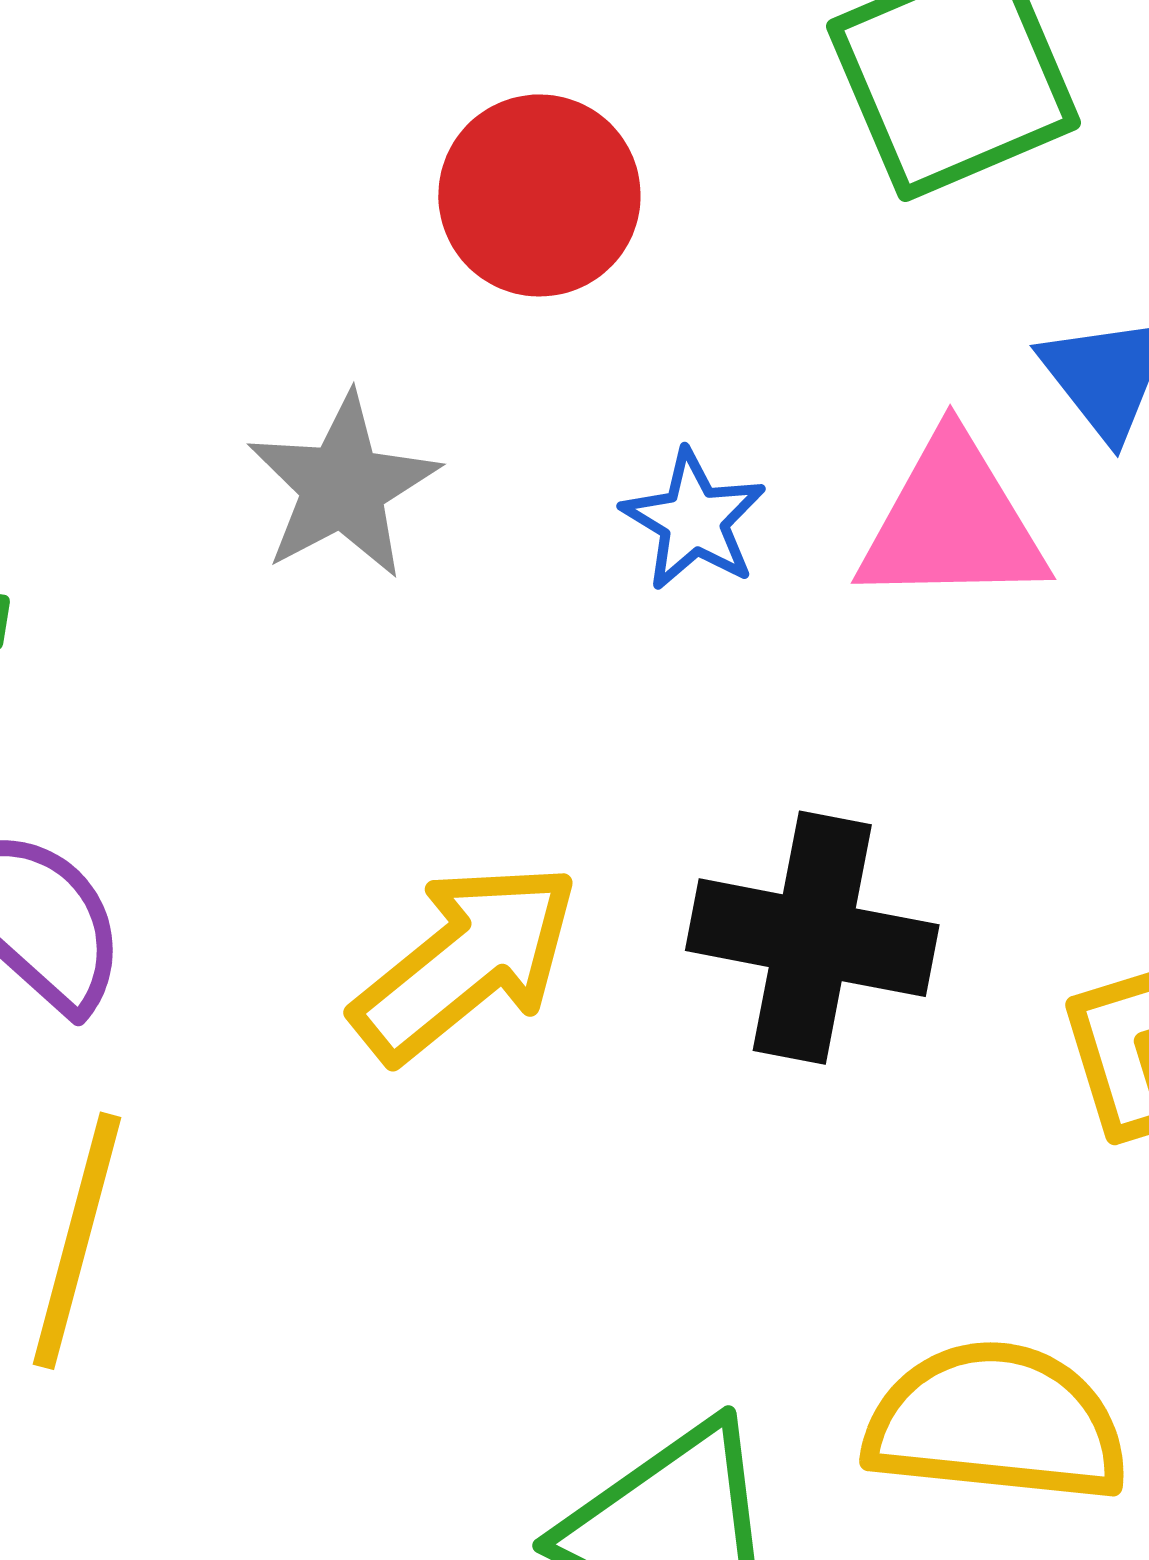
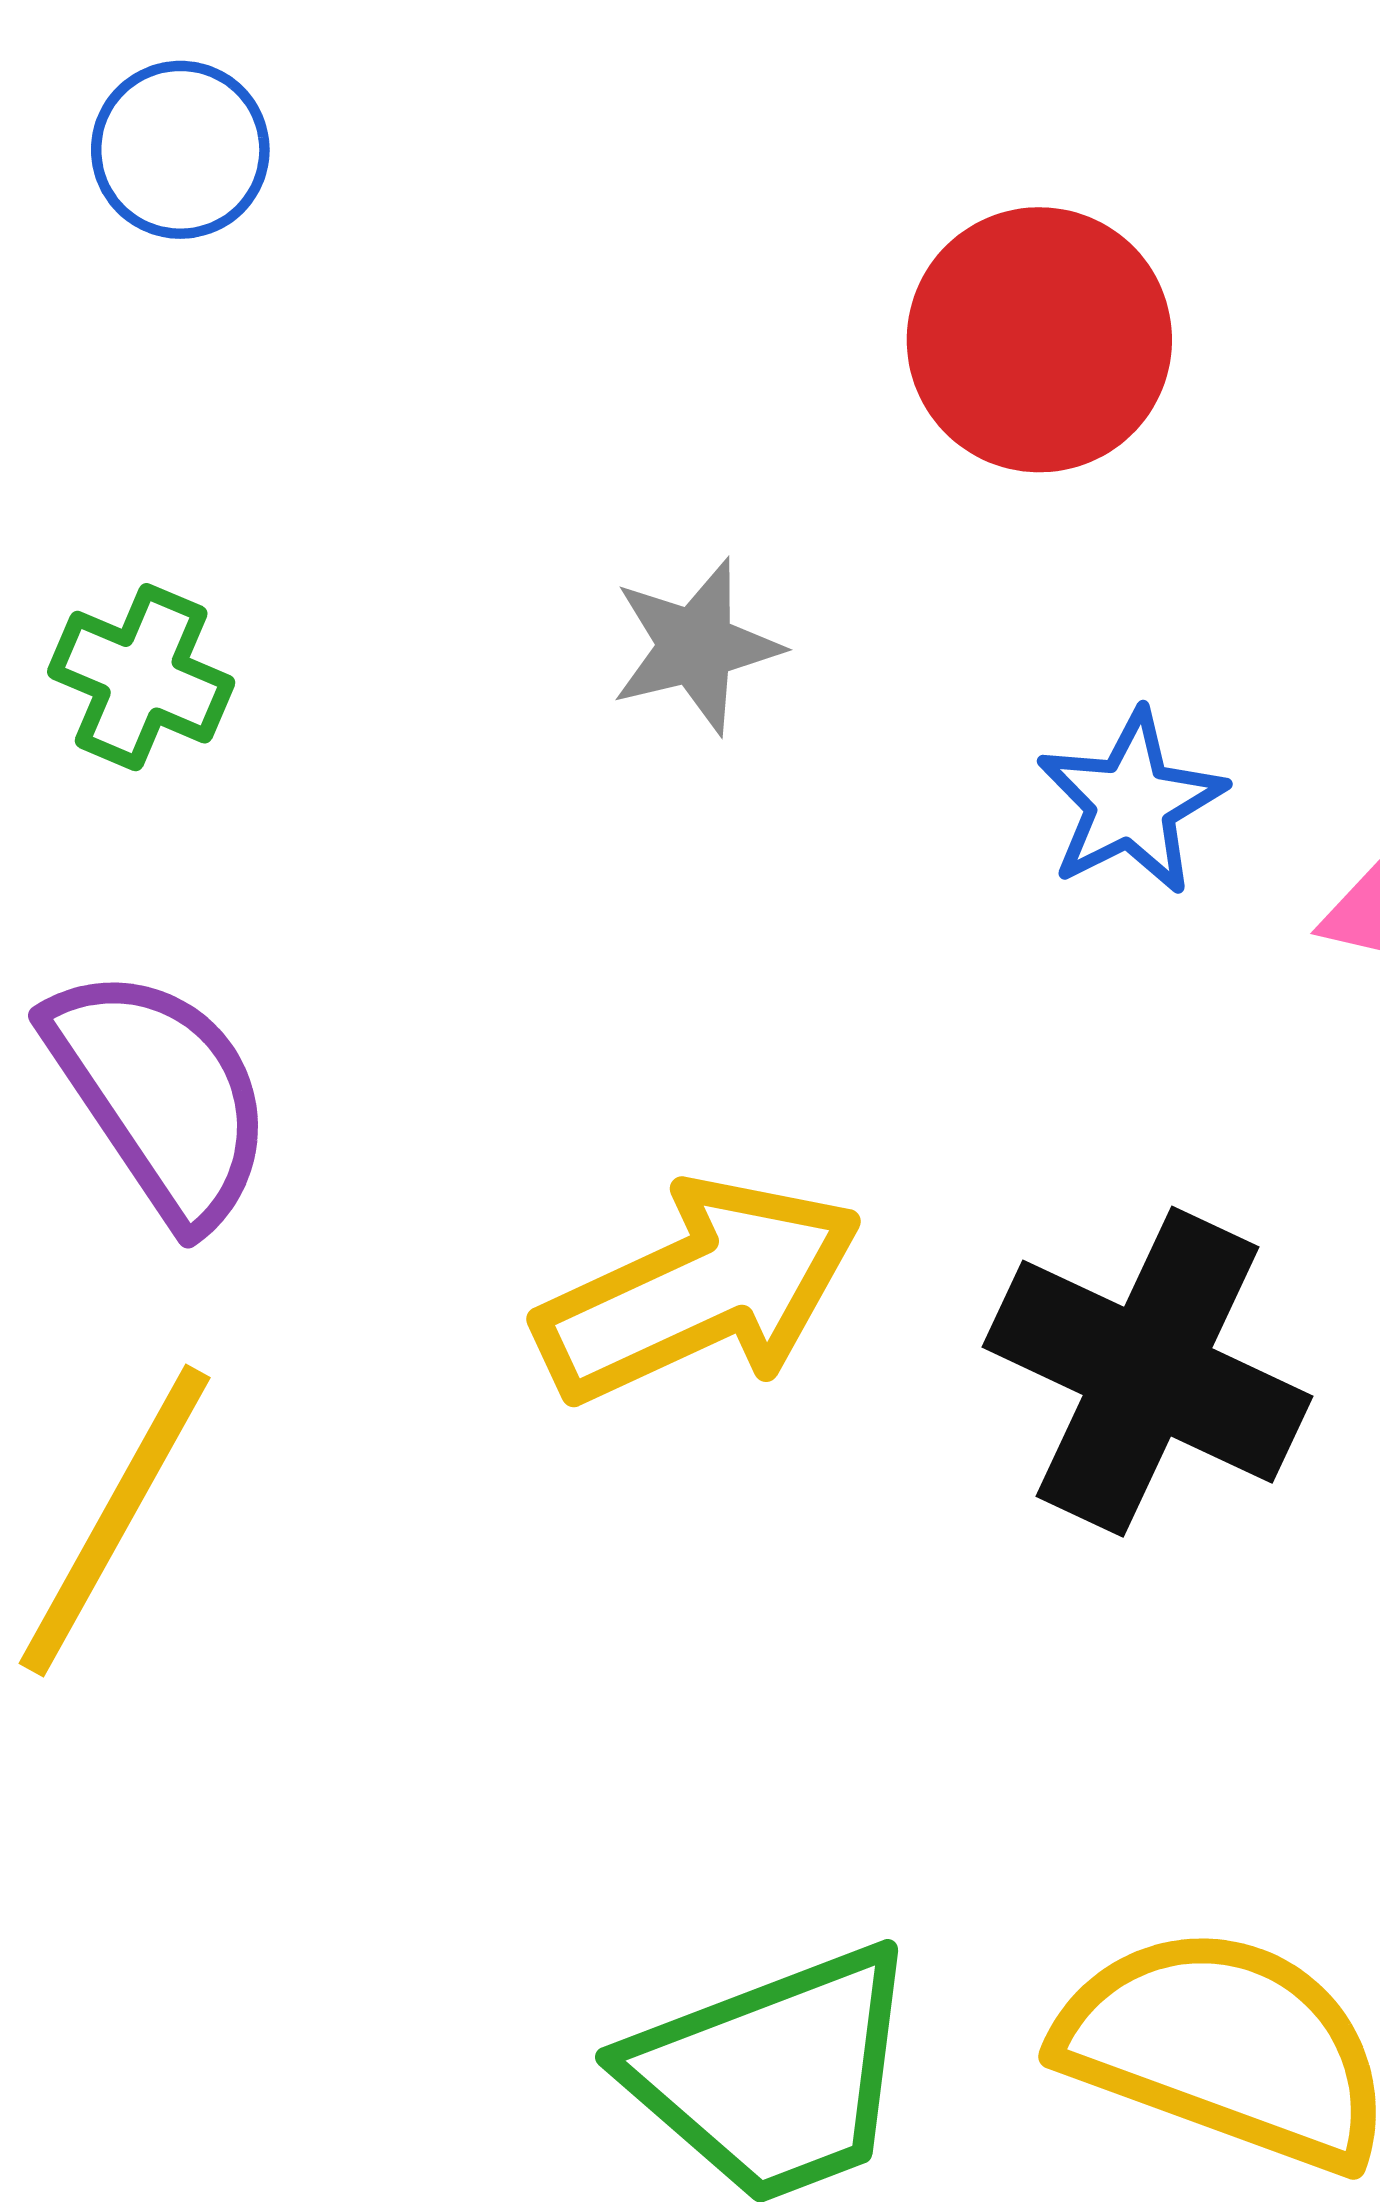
gray star: (343, 486) -> (696, 646), size x0.7

